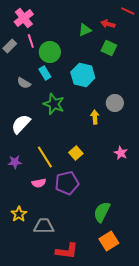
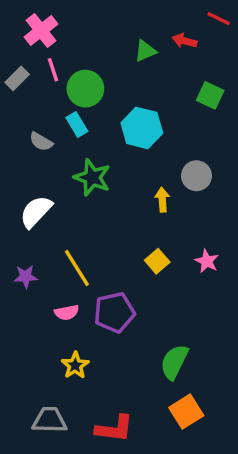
green square: (109, 48) -> (210, 95), moved
yellow square: (76, 153) -> (157, 261), moved
yellow star: (19, 214) -> (75, 365), moved
gray trapezoid: (44, 226) -> (50, 420), moved

